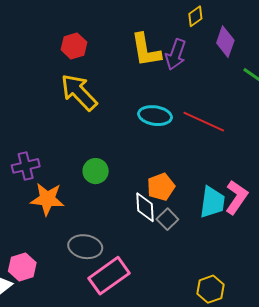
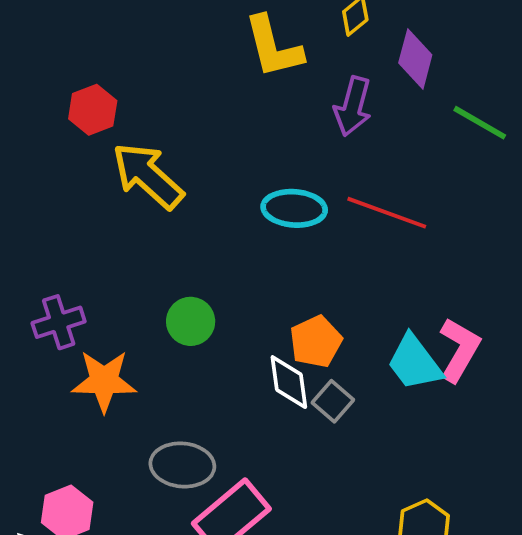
red hexagon: (74, 46) -> (93, 110), moved
yellow L-shape: (146, 50) -> (273, 47), moved
purple arrow: (176, 54) -> (353, 106), moved
cyan trapezoid: (212, 202) -> (415, 363), turned 140

